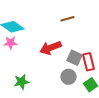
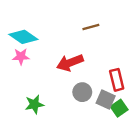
gray square: (74, 58) -> (106, 99), moved
gray circle: (68, 77) -> (82, 92), moved

